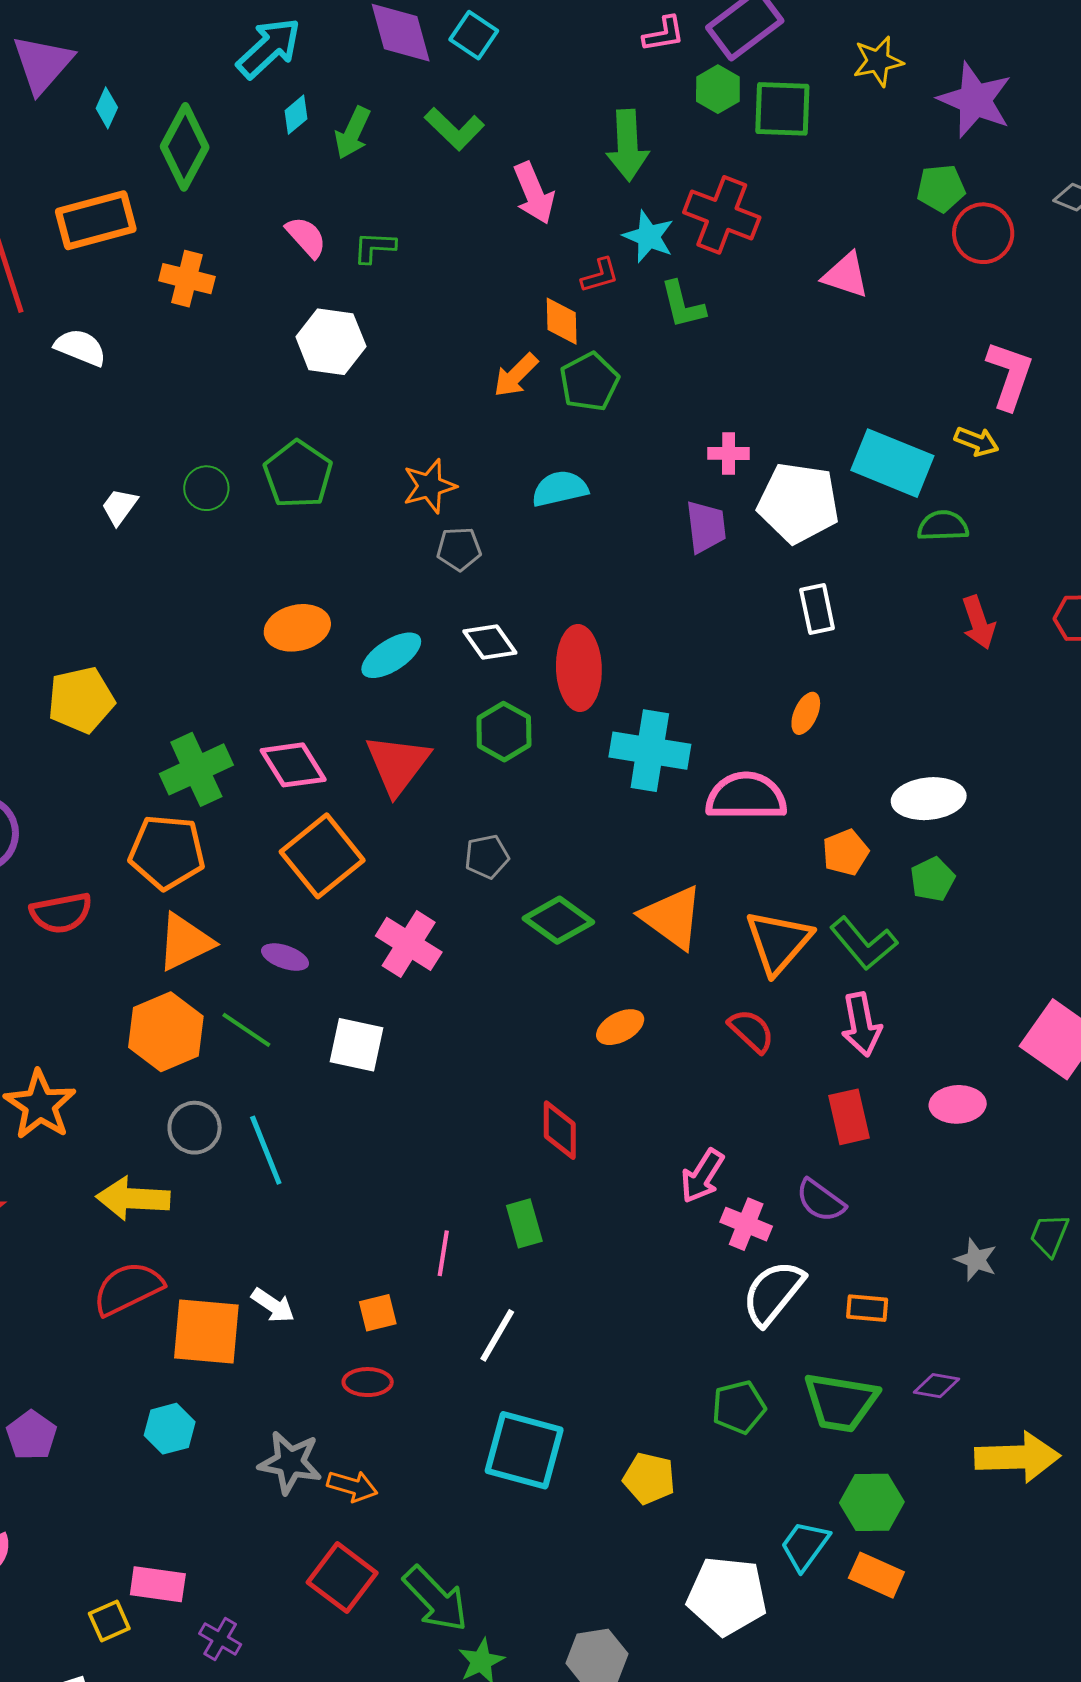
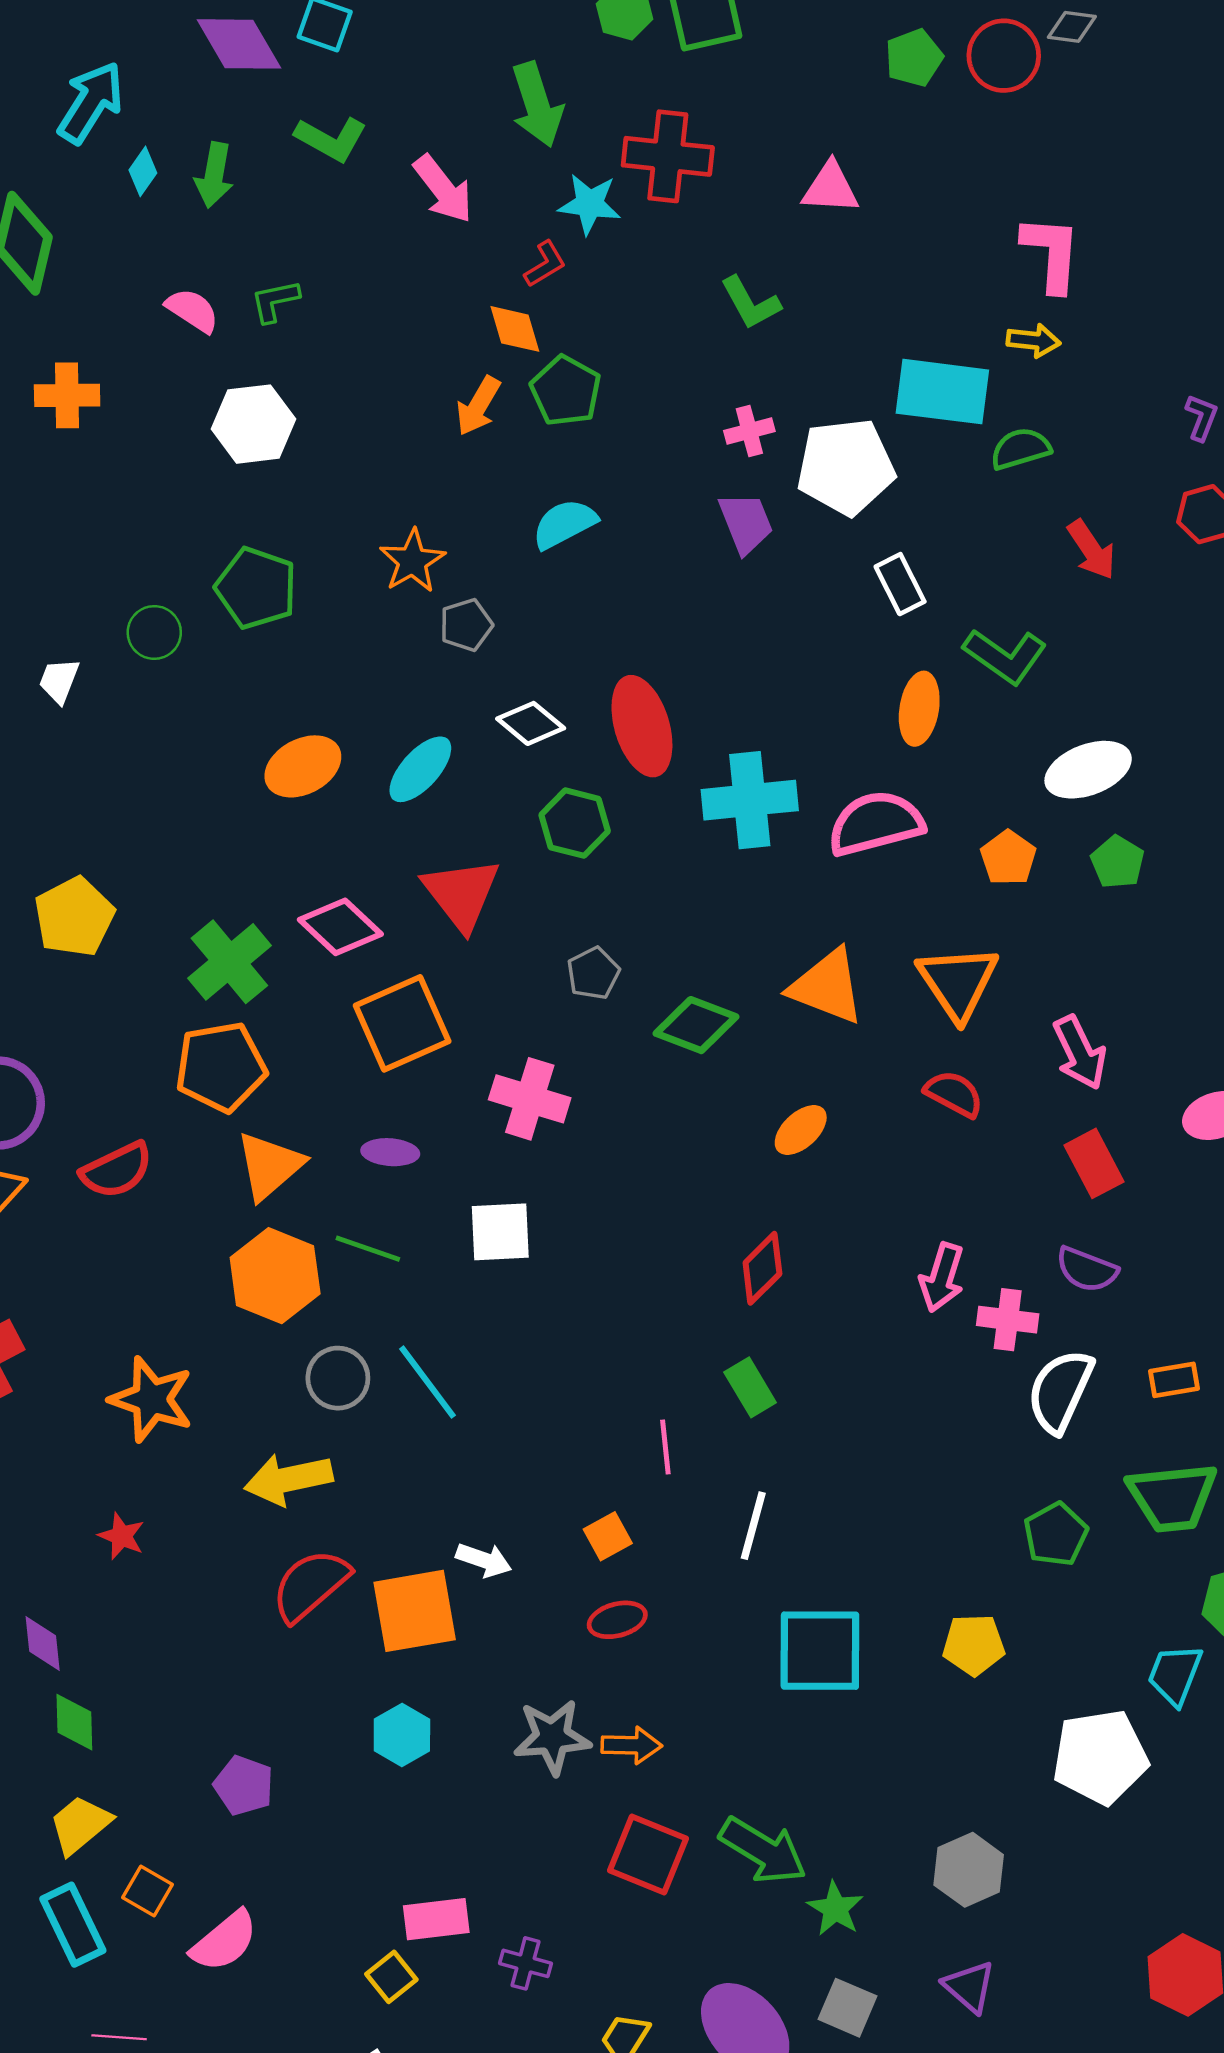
red circle: (983, 233) -> (1004, 56), moved
green L-shape: (683, 305) -> (750, 303), moved
orange ellipse: (806, 713) -> (919, 709), size x1.4
orange square: (322, 856) -> (402, 1023), turned 30
green L-shape: (864, 943) -> (1005, 656), moved
red diamond: (560, 1130) -> (762, 1268), turned 60

